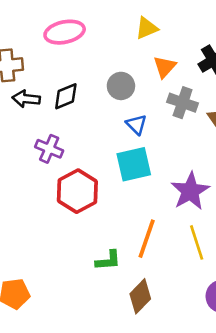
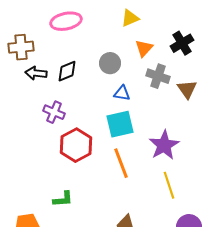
blue triangle: (136, 124) -> (122, 93), turned -36
orange line: (147, 239) -> (121, 163), moved, turned -40
green L-shape: (108, 260) -> (63, 199), moved

